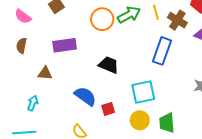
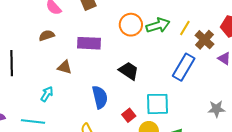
yellow line: (156, 12) -> (185, 28), turned 35
brown semicircle: (22, 46) -> (47, 35), turned 49
blue semicircle: (85, 96) -> (100, 97), turned 30
red square: (108, 109) -> (129, 115), moved, turned -32

